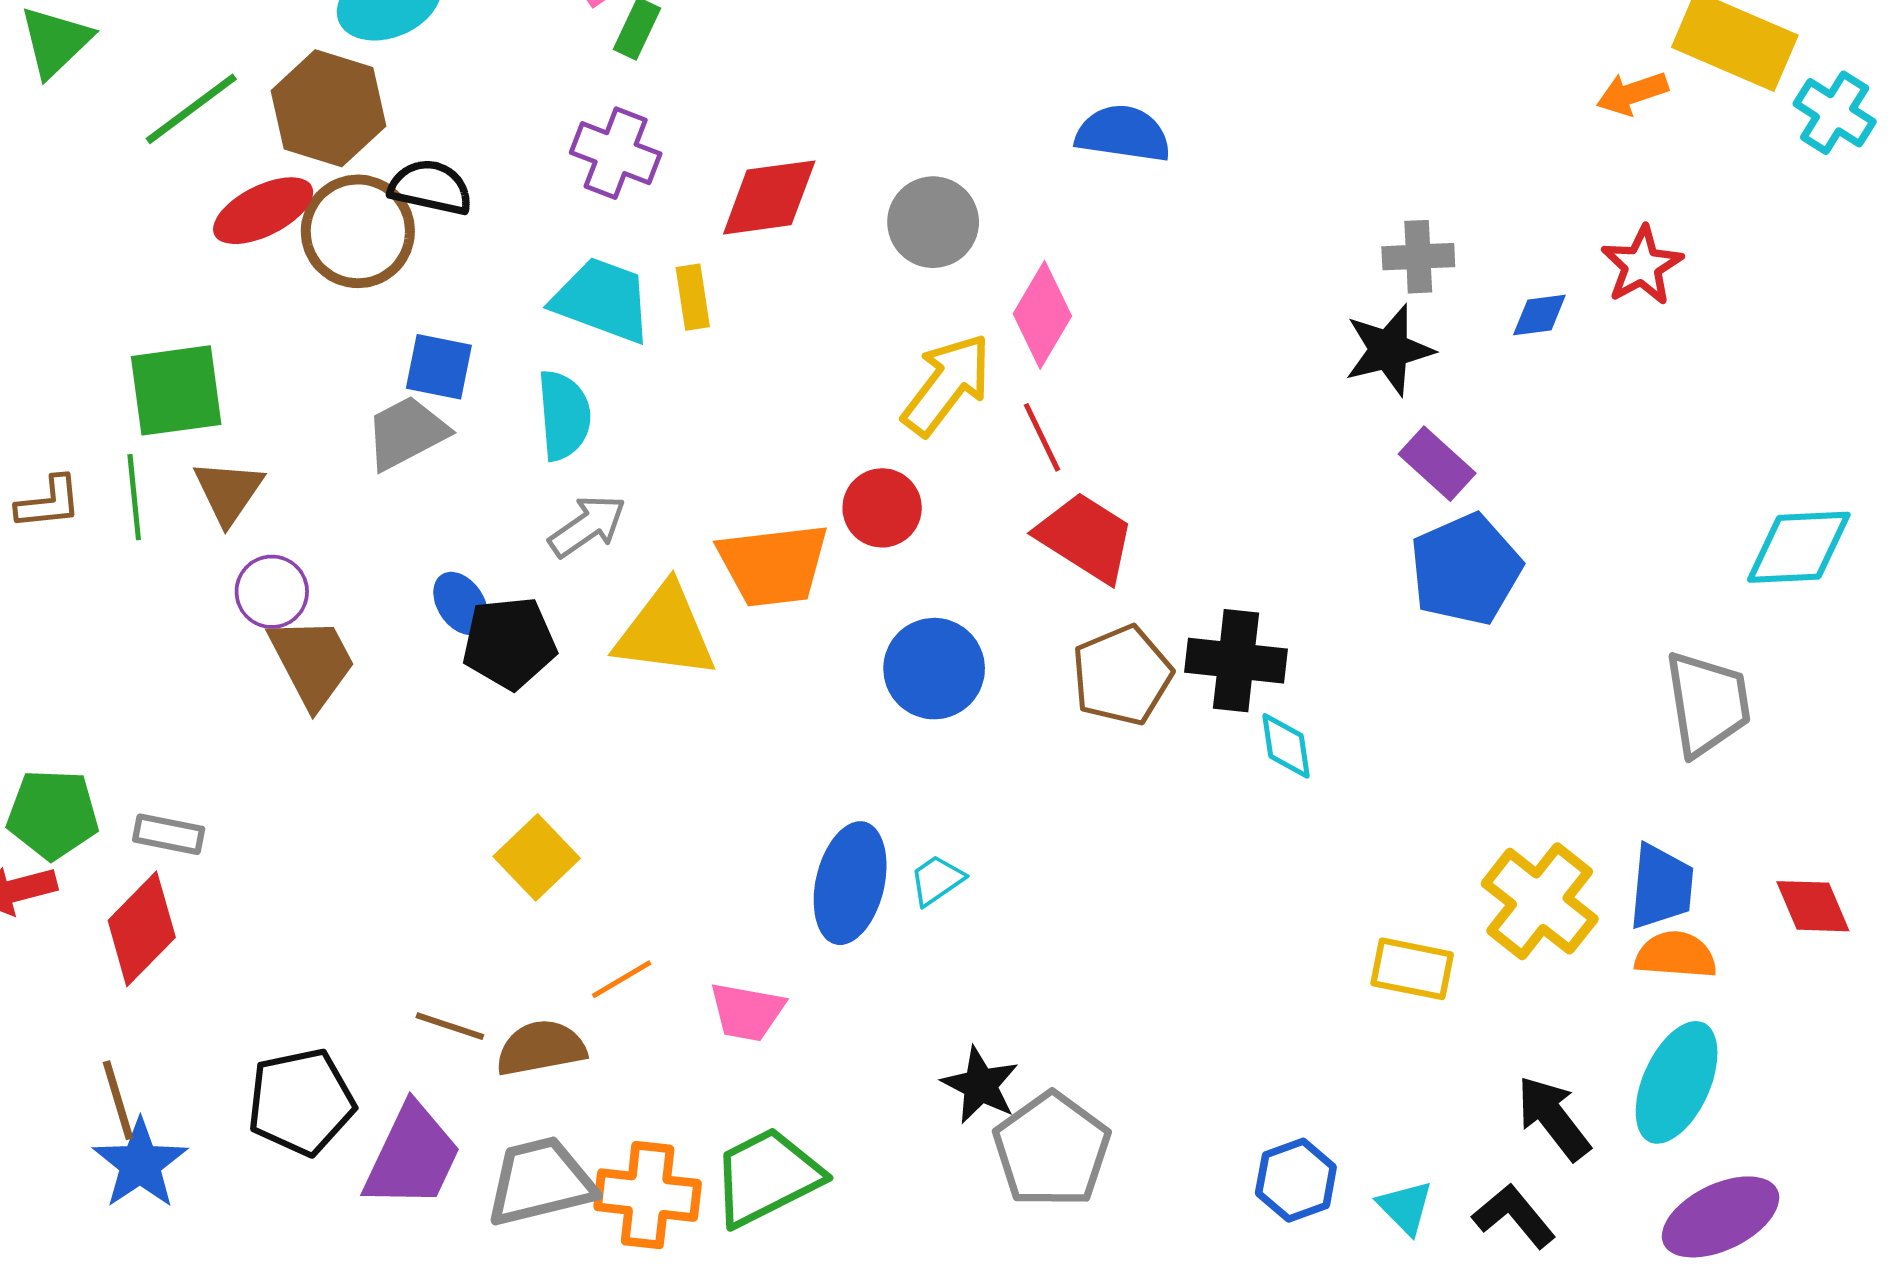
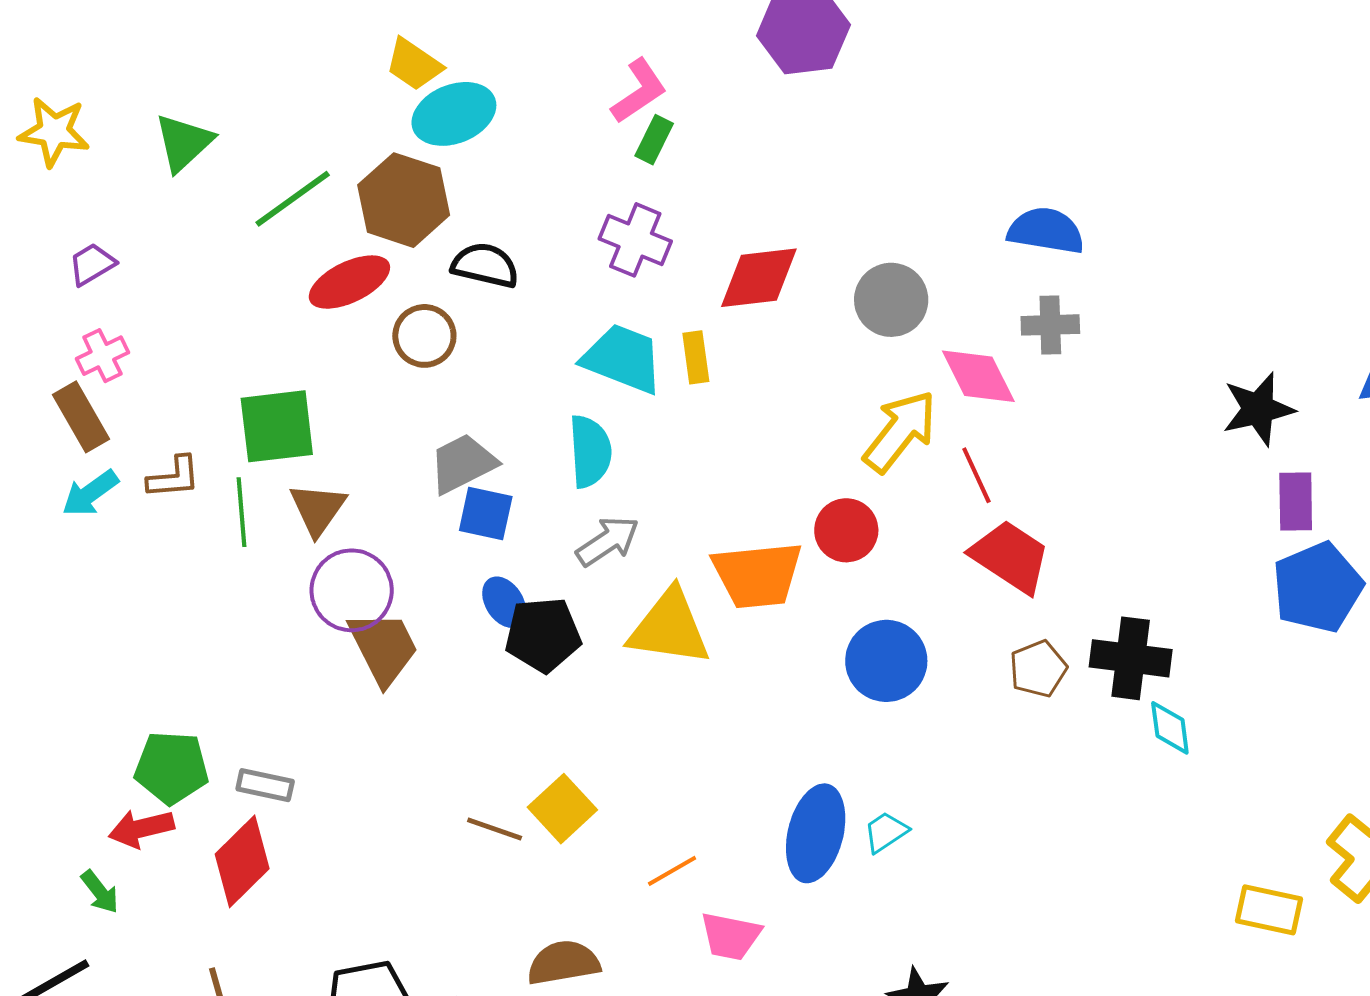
brown circle: (358, 231) -> (424, 336), moved, size x0.7
gray cross: (1418, 257) -> (1050, 325), moved
pink diamond: (1042, 315) -> (978, 376), turned -58
blue square: (439, 367) -> (486, 513), moved
purple rectangle: (1437, 464) -> (1296, 502), turned 46
brown L-shape: (49, 503) -> (174, 477), moved
purple circle: (272, 592) -> (352, 590), size x1.4
brown pentagon: (1122, 675) -> (1038, 669), size x0.7
orange line: (622, 979) -> (672, 871), moved
brown line: (450, 1026) -> (495, 829), moved

